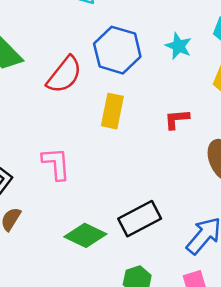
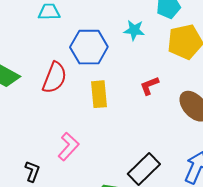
pink L-shape: (56, 164) -> (68, 146), turned 64

